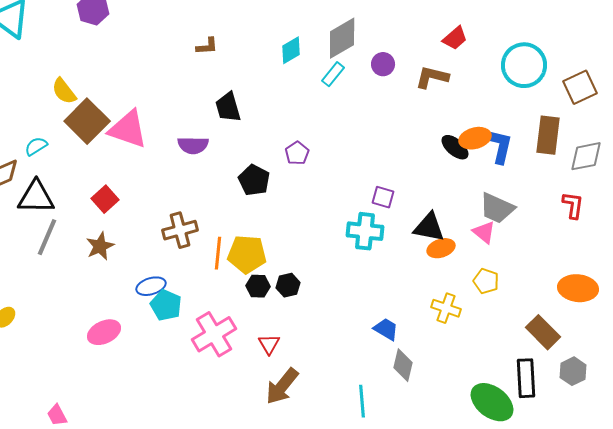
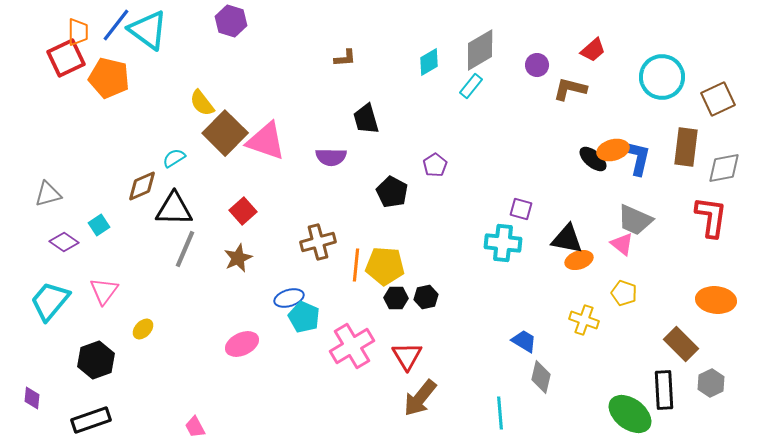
purple circle: (383, 64) -> (537, 65), moved
red L-shape: (573, 205) -> (711, 217), size x1.5
red triangle: (269, 344) -> (407, 356), size x1.4

